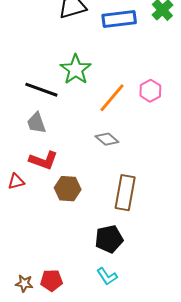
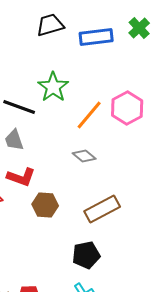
pink hexagon: (150, 91) -> (127, 108), size x1.5
brown rectangle: (125, 193) -> (102, 209), turned 52

